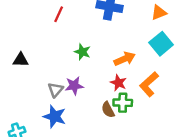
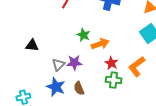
orange arrow: (125, 59) -> (100, 44), moved
black triangle: (21, 60) -> (32, 45), moved
brown semicircle: (108, 110) -> (79, 88), moved

